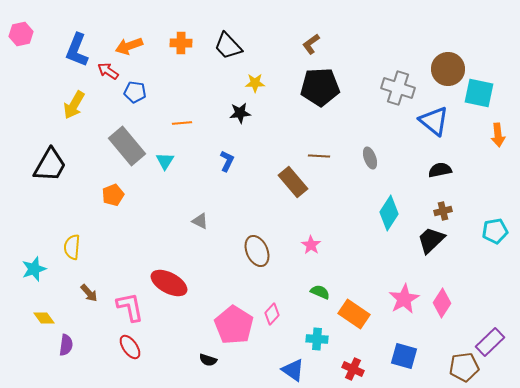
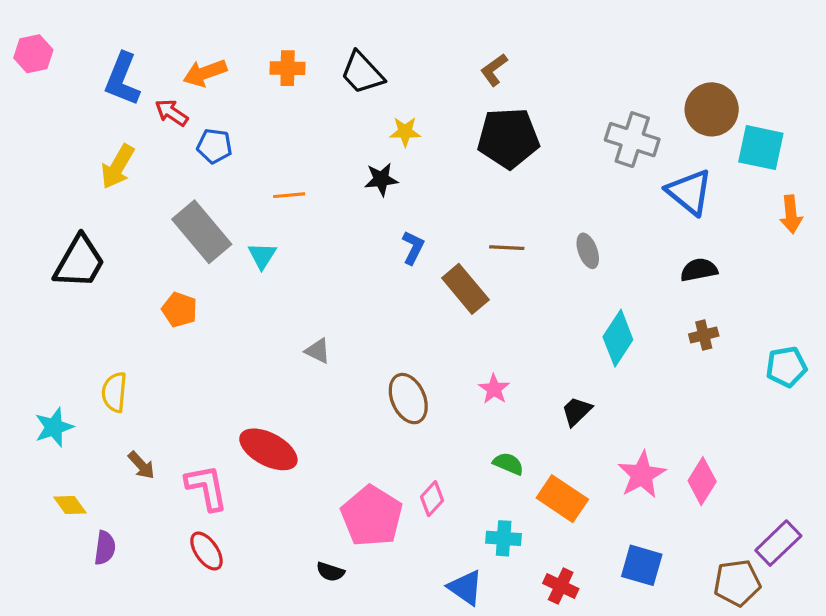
blue L-shape: (227, 161) -> (413, 248), moved
orange pentagon: (113, 195) -> (179, 310), turned -30
black trapezoid: (431, 240) -> (577, 411), moved, size x0.7

